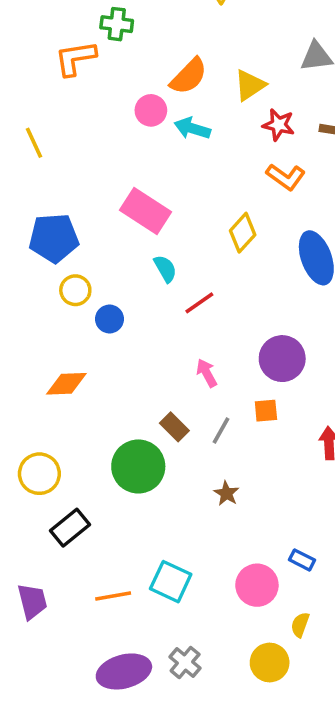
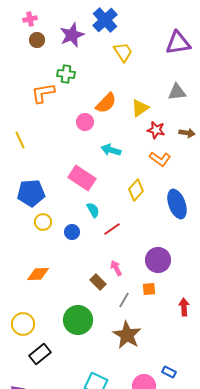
cyan arrow: (192, 128) -> (111, 150), moved
blue circle: (110, 319) -> (72, 232), moved
brown rectangle: (174, 427) -> (98, 282), moved
brown star: (226, 493) -> (127, 335), size x2.0

